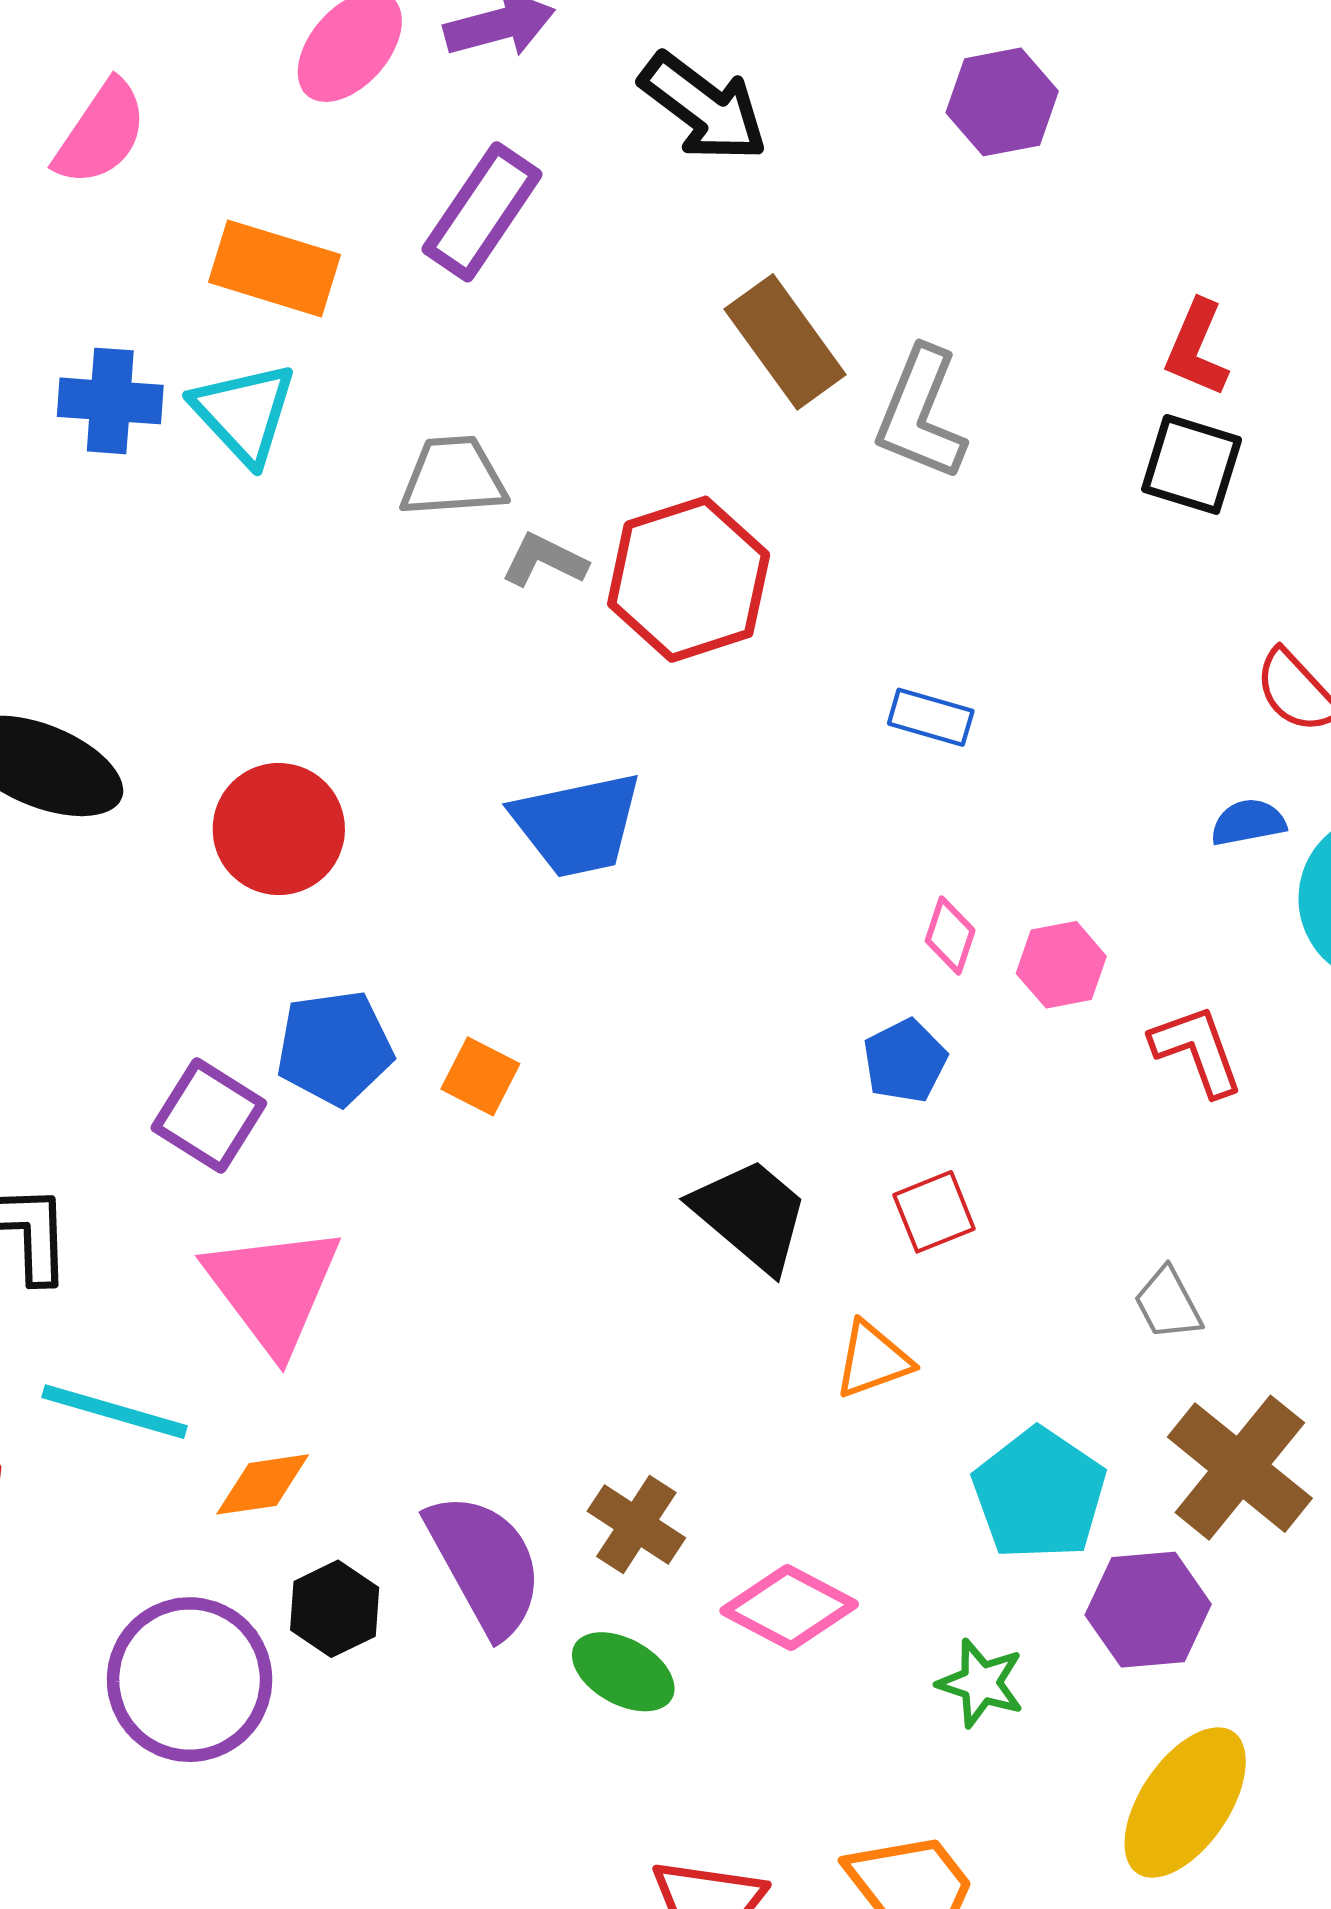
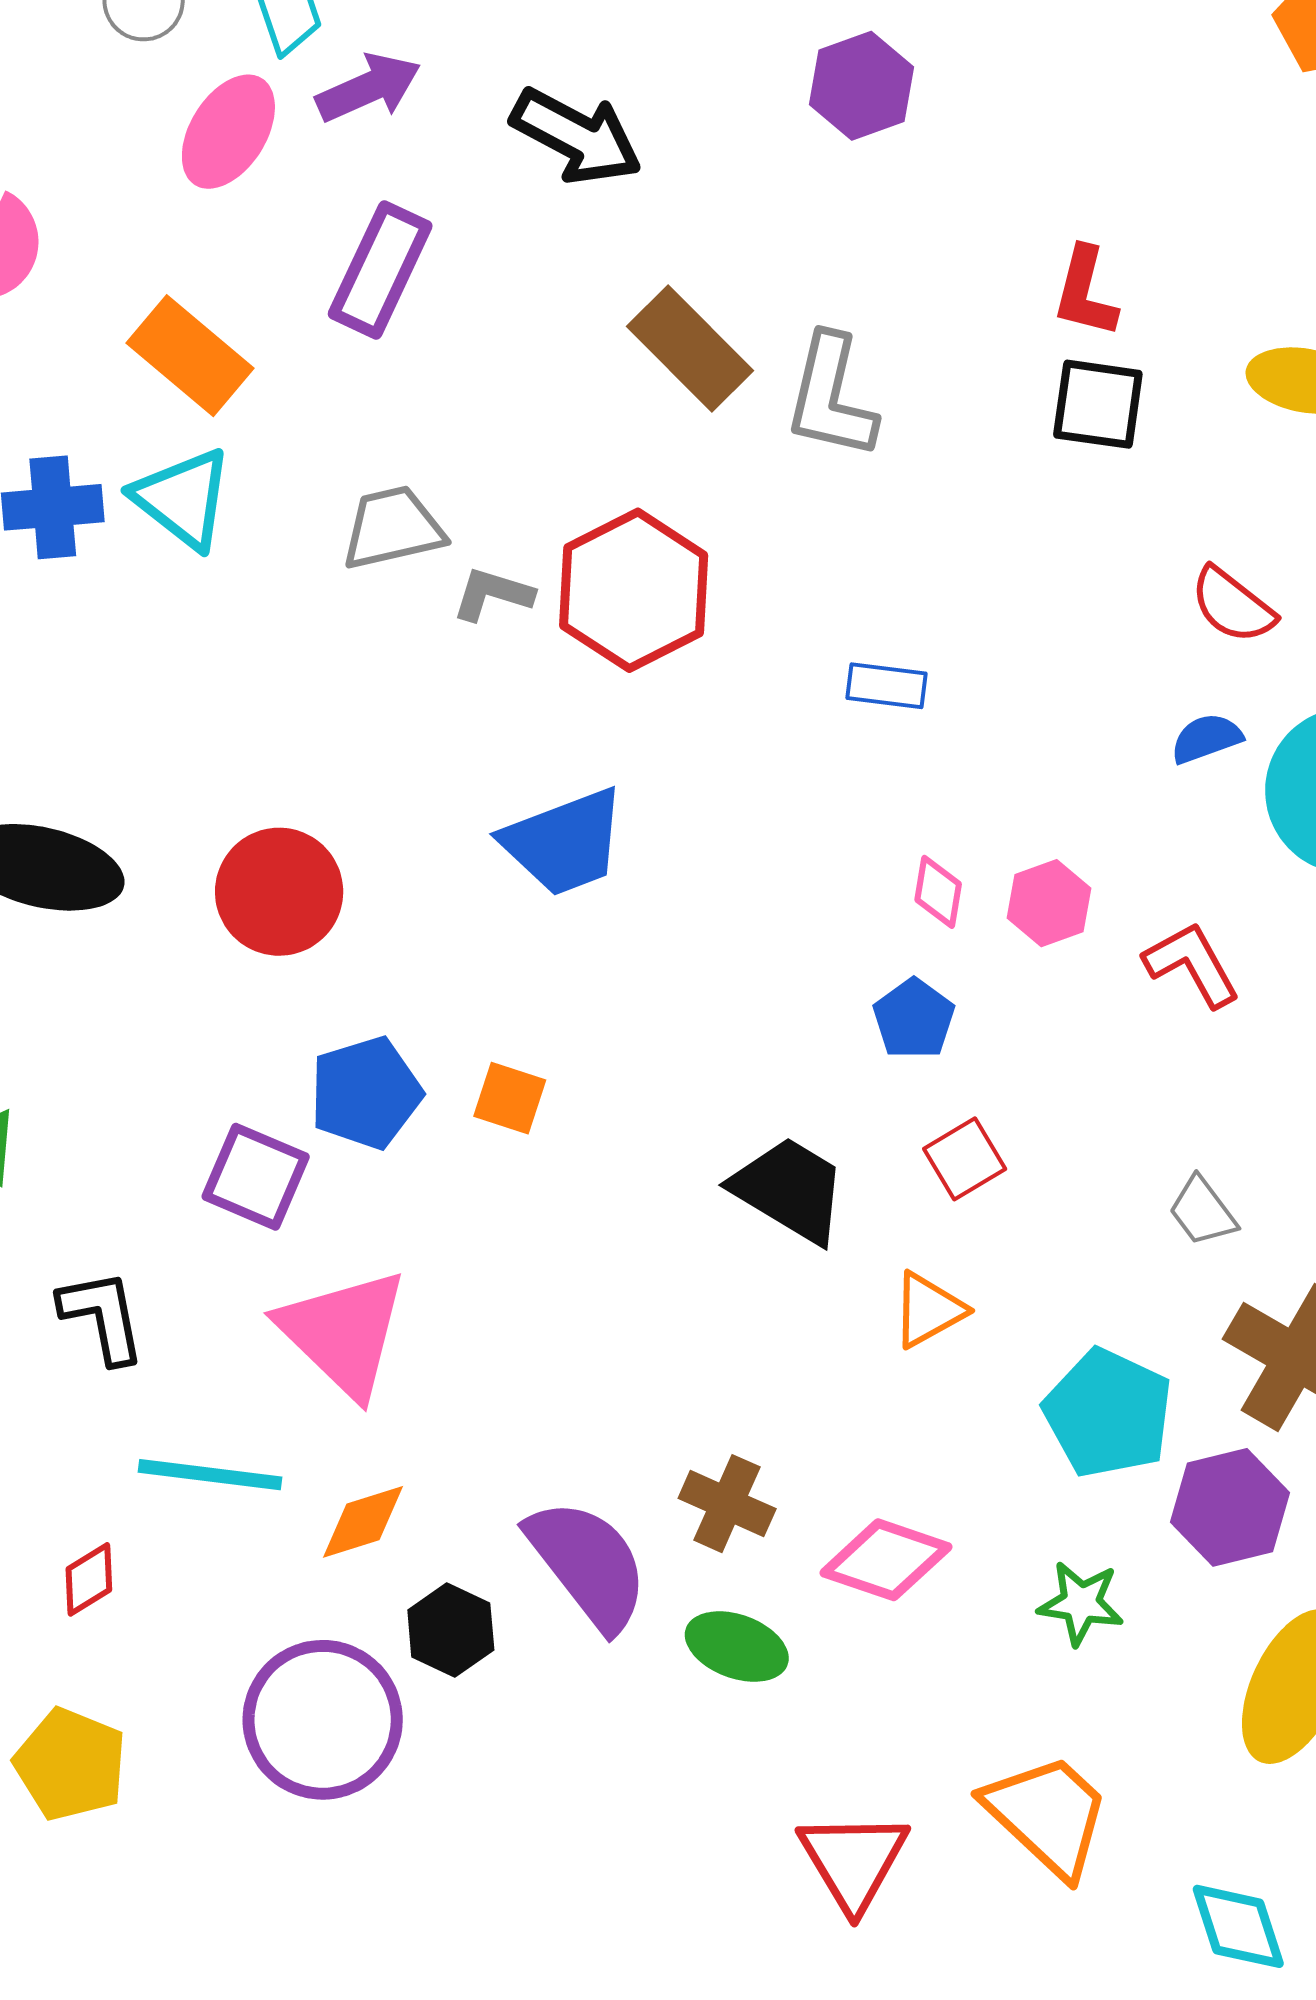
orange rectangle: (275, 268) -> (190, 356), turned 32

